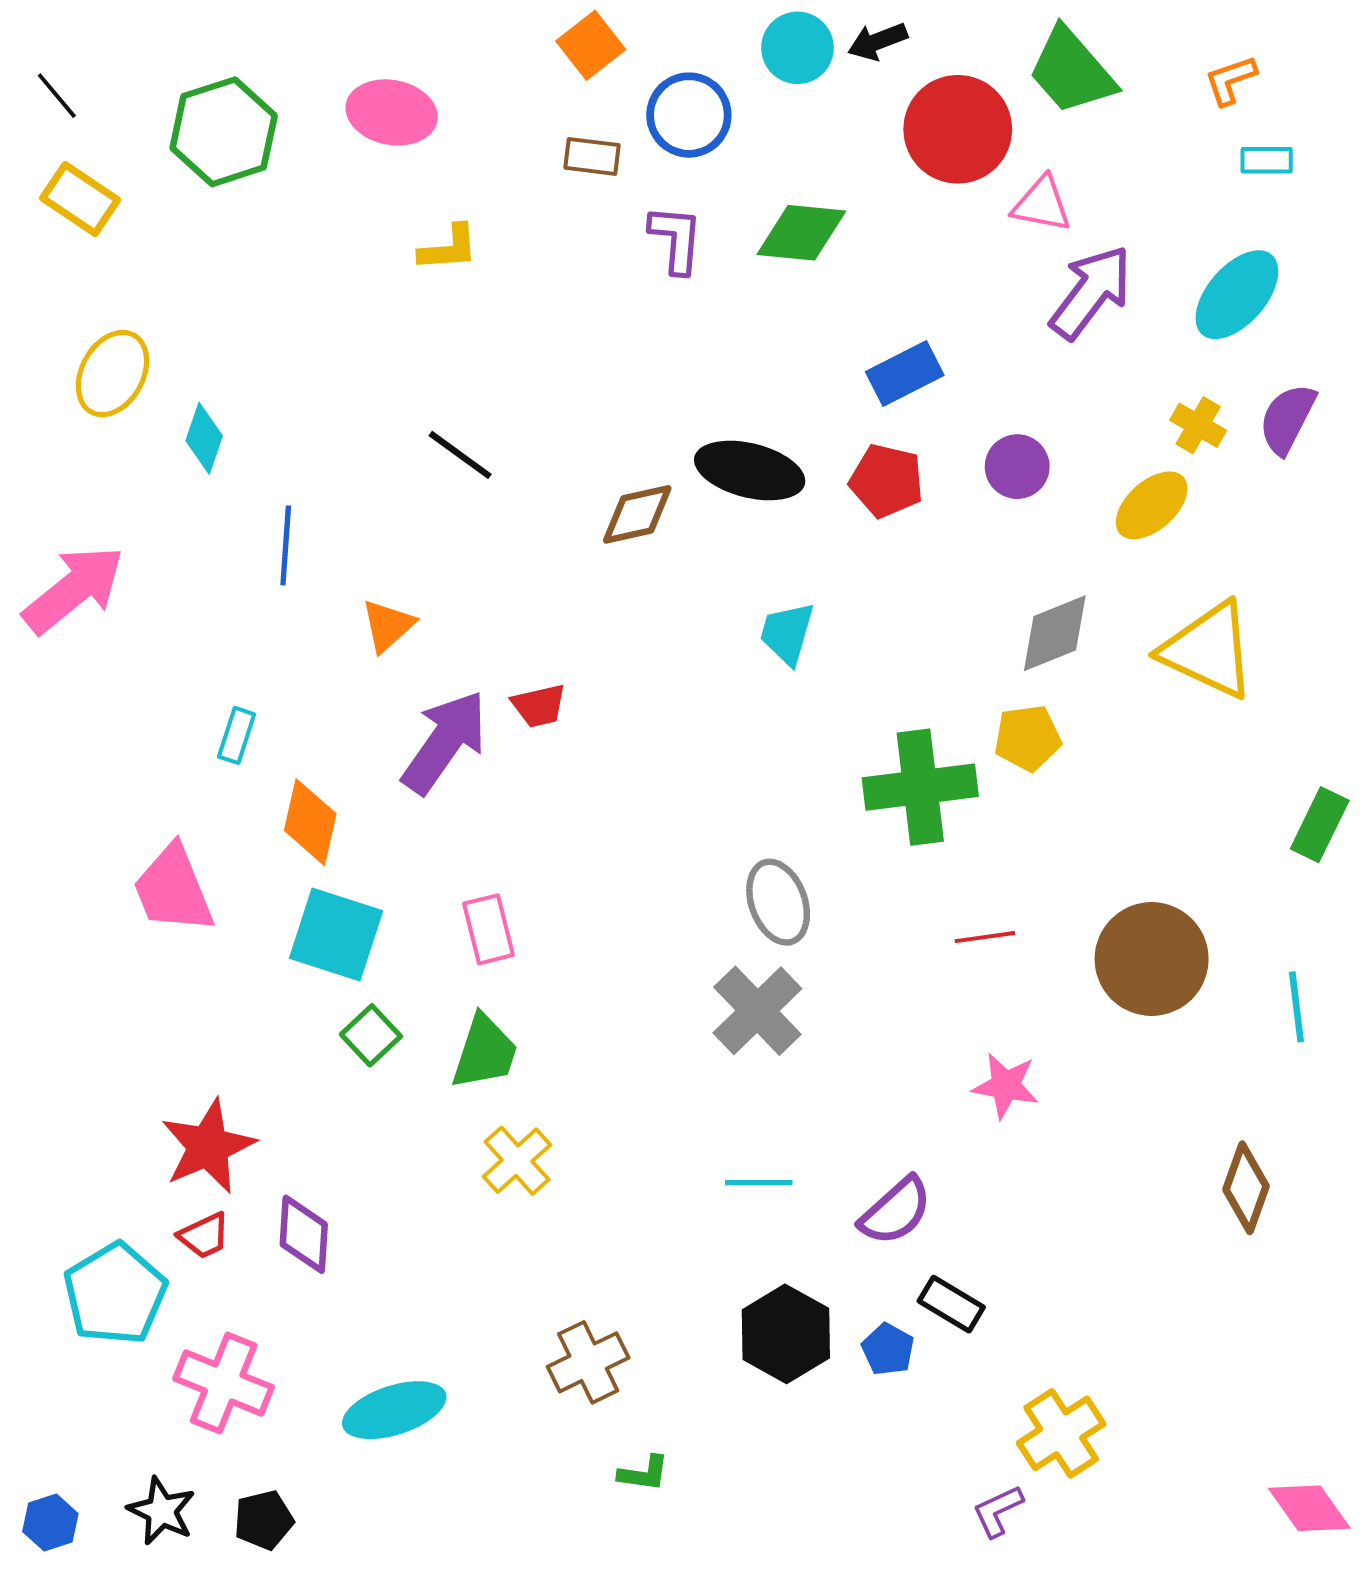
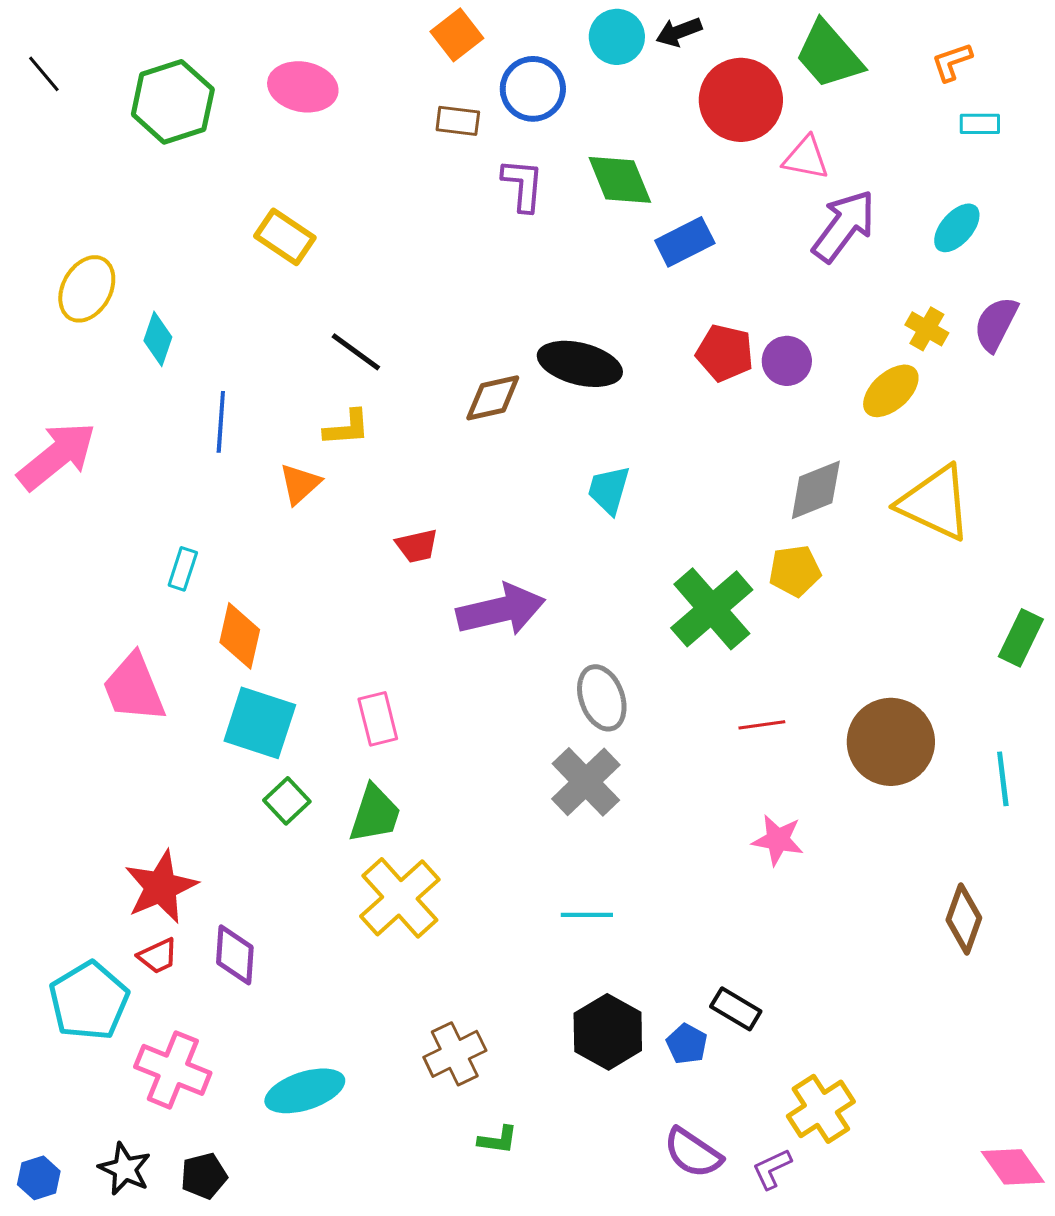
yellow rectangle: (80, 199) -> (285, 237), moved
green diamond: (801, 233) -> (620, 180), turned 62
yellow L-shape: (448, 248) -> (347, 428), moved
cyan ellipse: (1237, 295) -> (957, 228), size x0.7
blue rectangle: (905, 374) -> (685, 242), moved
red pentagon: (887, 481) -> (725, 353), moved
purple arrow: (445, 742) -> (501, 610), moved, turned 42
green cross: (920, 787) -> (712, 609), turned -34
yellow cross: (517, 1161) -> (400, 898), size x1.5
purple semicircle: (896, 1211) -> (693, 1153), moved, turned 76

